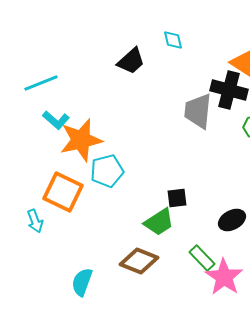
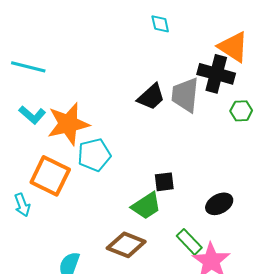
black trapezoid: (131, 61) -> (151, 97), moved
cyan line: (41, 83) -> (28, 67), turned 36
cyan L-shape: (56, 120) -> (32, 115), moved

